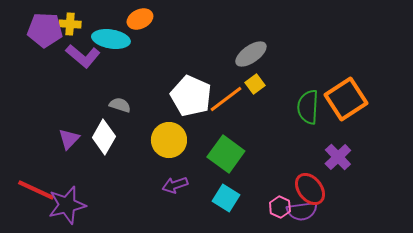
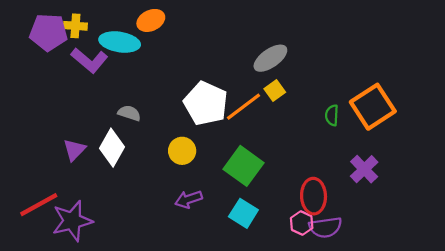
green semicircle: (308, 107) -> (332, 115), size x0.6
yellow circle: (169, 140) -> (182, 151), size x0.7
red ellipse: (310, 189) -> (314, 196), moved, turned 36
red line: (36, 190) -> (39, 205), turned -54

